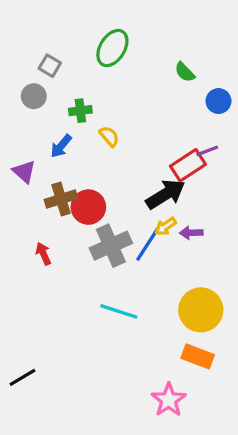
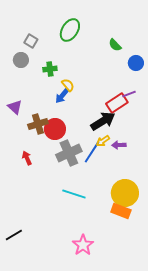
blue arrow: (61, 146) -> (62, 96), moved
orange rectangle: (198, 356) -> (121, 211), moved
pink star: (169, 400) -> (83, 245), moved

